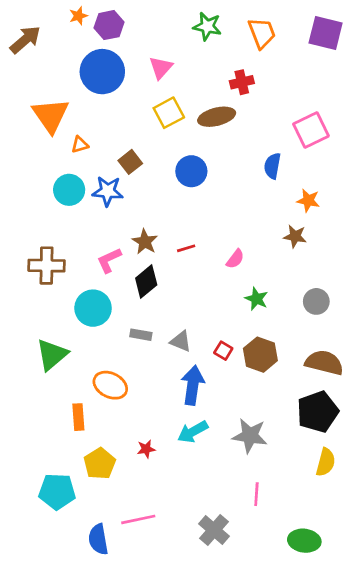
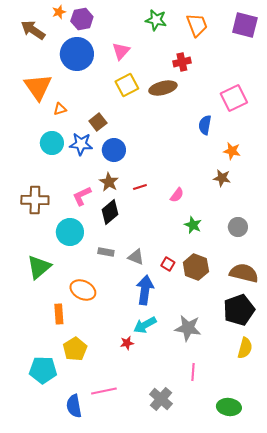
brown arrow: (25, 40) -> (33, 30), moved, turned -105
blue circle: (191, 171) -> (114, 150), moved
red star: (146, 449) -> (127, 343), moved

